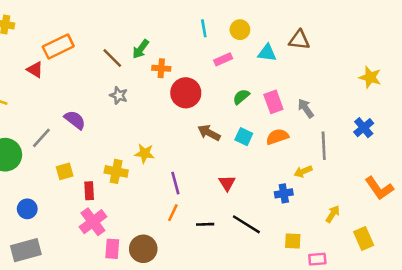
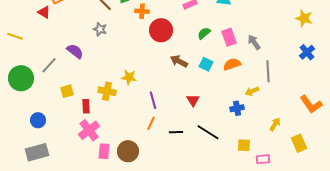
gray star: (119, 95) -> (100, 29), moved
blue cross: (364, 128) -> (307, 52), moved

